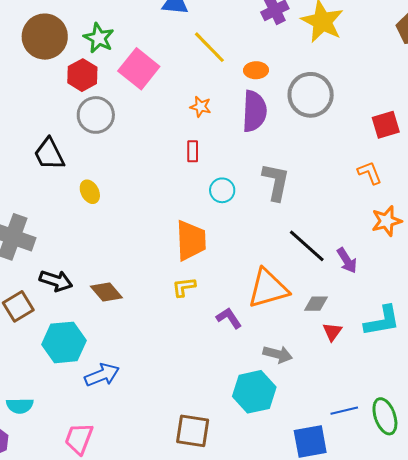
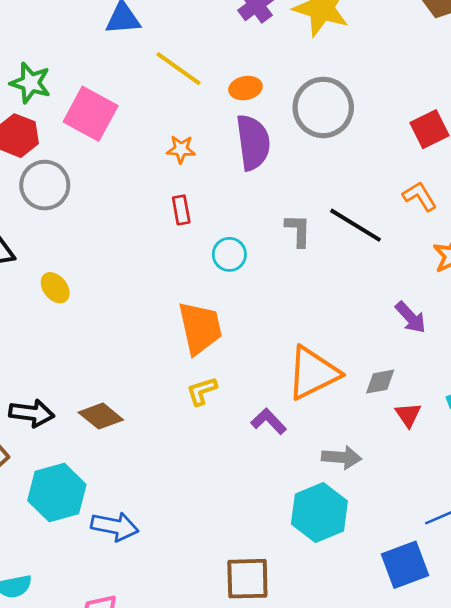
gray L-shape: (276, 182) -> (298, 230), size x0.7
black line: (307, 246) -> (356, 225), moved
blue arrow: (102, 375) -> (115, 526), turned 44

